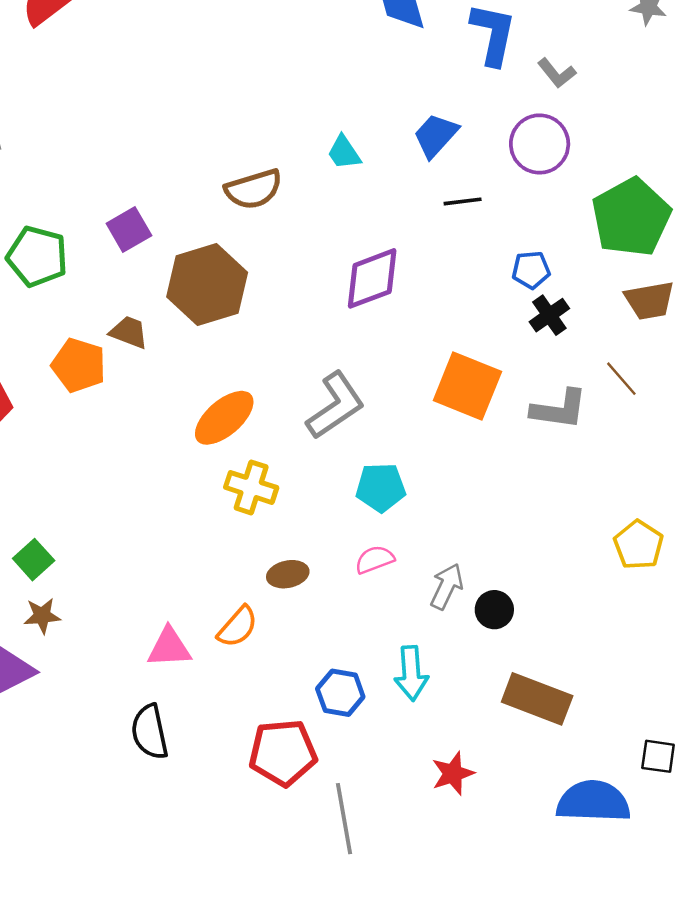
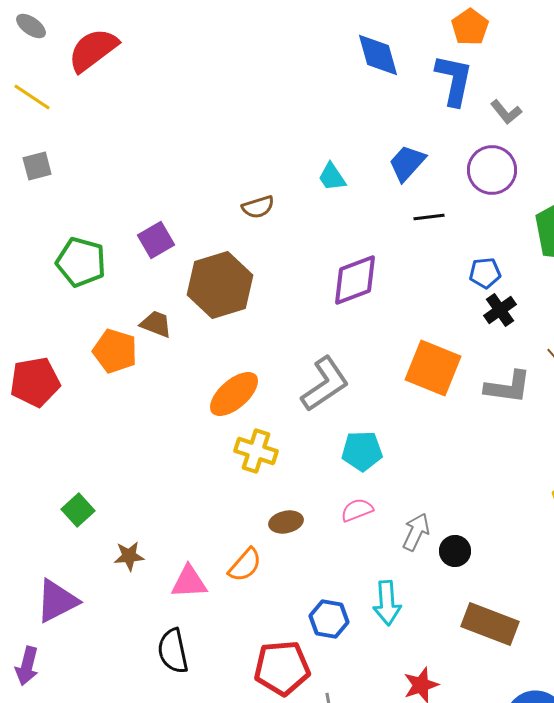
brown semicircle: (254, 189) -> (258, 207), size x0.7
brown star: (42, 616) -> (129, 556), moved

